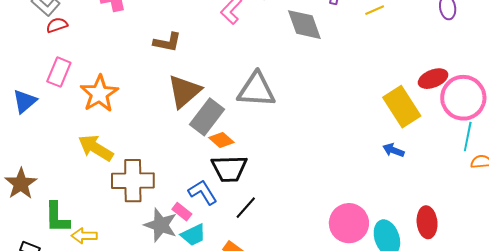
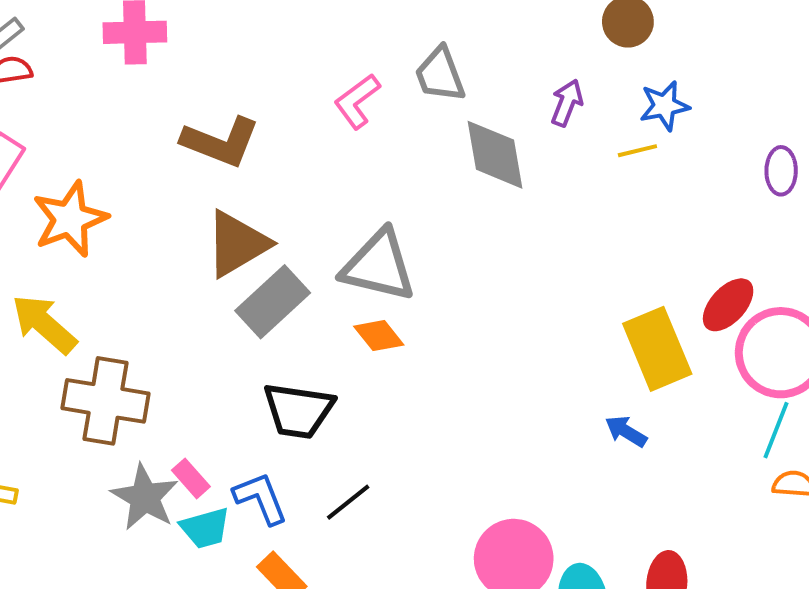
brown L-shape: (167, 42) -> (221, 142), size x1.4
red ellipse: (433, 79) -> (728, 305), turned -36
orange diamond: (221, 140) -> (379, 336), moved
blue L-shape: (203, 192) -> (261, 498), moved
black line: (246, 208) -> (348, 502), moved

